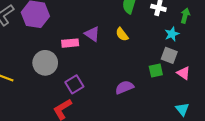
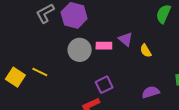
yellow semicircle: (122, 34) -> (146, 51), moved
gray circle: (45, 63) -> (80, 50), moved

